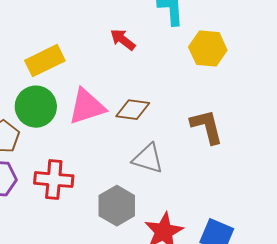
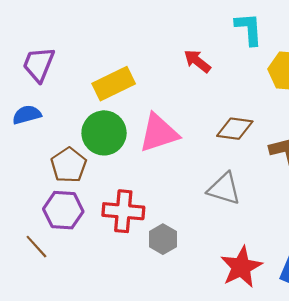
brown diamond: (133, 110) -> (235, 129), moved
gray hexagon: (117, 206) -> (163, 239), moved, size x0.7

